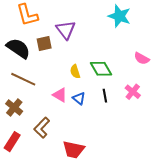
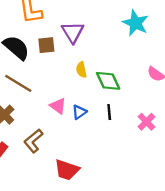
yellow semicircle: (75, 72) -> (81, 70), moved
pink cross: (133, 92) -> (146, 122), moved
blue triangle: (79, 98) -> (79, 112), turned 40

